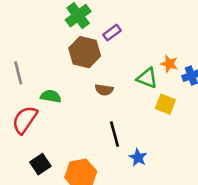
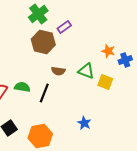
green triangle: (147, 78) -> (86, 71), moved
green semicircle: (51, 96) -> (22, 87), moved
black line: (115, 134) -> (44, 93), moved, turned 36

